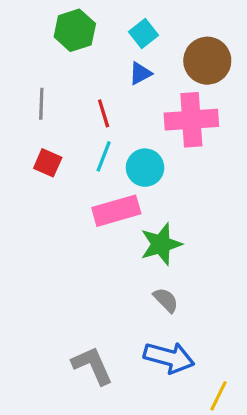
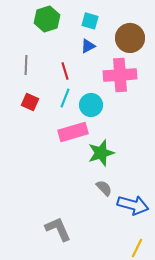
cyan square: (143, 34) -> (90, 21), turned -36
blue arrow: (169, 358) -> (133, 205), moved

